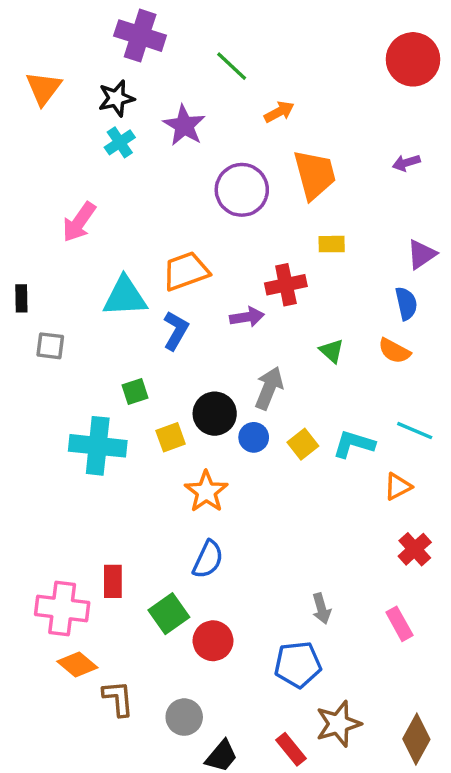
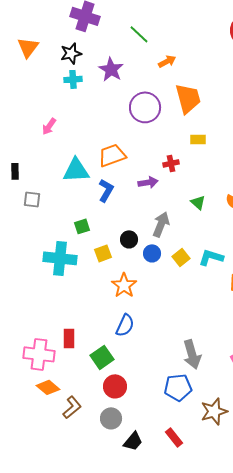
cyan cross: (120, 142) -> (73, 79), turned 30
pink arrow: (79, 222) -> (49, 126), size x0.7
red cross: (286, 285) -> (171, 163), size x0.7
black circle: (215, 414) -> (129, 239), size x0.7
gray arrow: (321, 609) -> (192, 354), size x1.6
red circle: (213, 641) -> (115, 386), moved
brown L-shape: (118, 698) -> (72, 407), turned 55
brown star: (338, 724) -> (214, 411), moved

